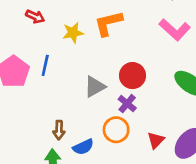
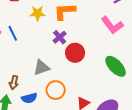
blue line: (45, 65) -> (13, 33), turned -49
gray triangle: (95, 87) -> (41, 67), moved
purple cross: (127, 104) -> (60, 37), moved

